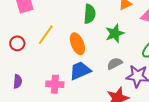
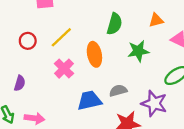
gray semicircle: (115, 63) -> (118, 91), moved
blue trapezoid: (80, 71) -> (89, 101), moved
pink cross: (55, 84) -> (64, 69), moved, turned 30

